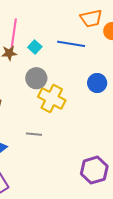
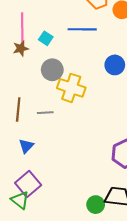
gray line: (34, 134) -> (45, 113), moved

